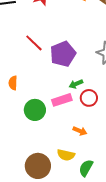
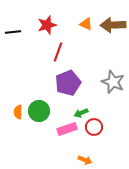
red line: (34, 43) -> (58, 52), moved, turned 66
green circle: (35, 110) -> (39, 111), moved

